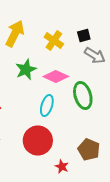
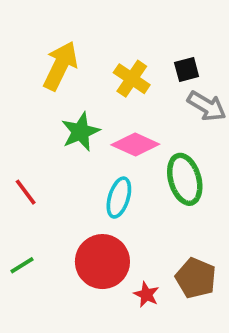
red star: (62, 166) -> (146, 295), moved

